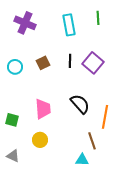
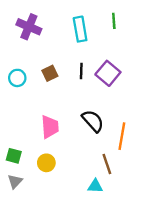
green square: (12, 120) -> (14, 156), moved
gray triangle: (13, 156) -> (15, 181), turned 48

